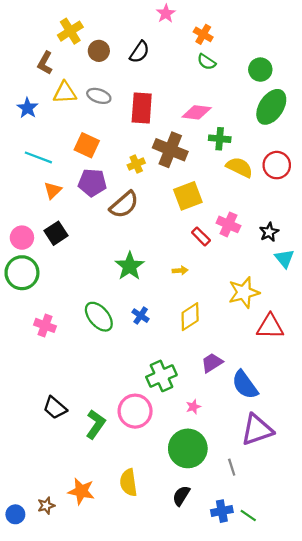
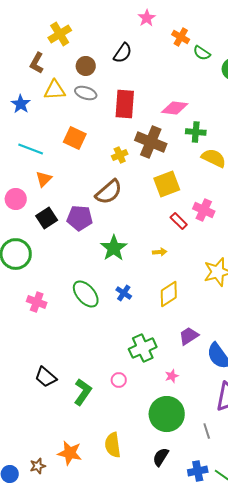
brown circle: (99, 51) -> (86, 66), moved
green semicircle: (206, 62) -> (202, 53), moved
purple pentagon: (92, 183) -> (80, 218), moved
pink circle: (22, 238) -> (16, 199), moved
pink circle: (135, 411) -> (119, 380), size x0.5

